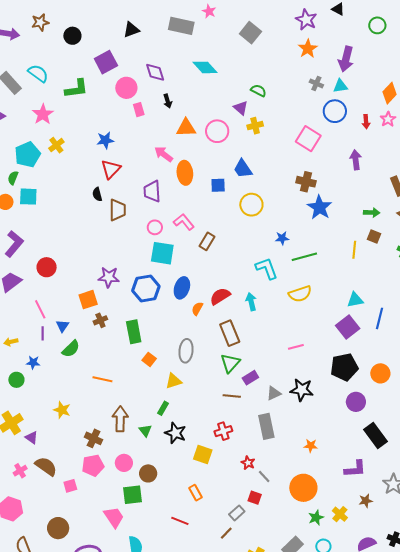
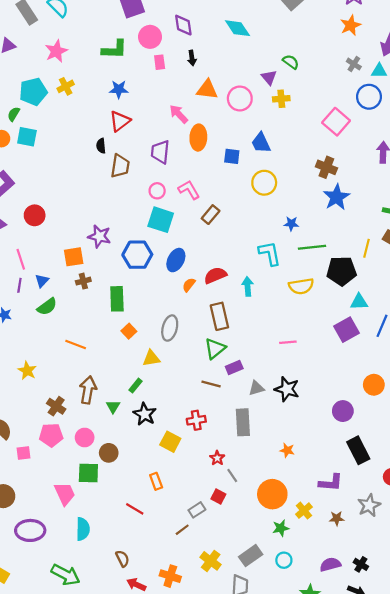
green L-shape: (76, 89) -> (114, 49), moved
black pentagon: (344, 367) -> (342, 271), moved
yellow cross: (340, 514) -> (304, 511), moved

